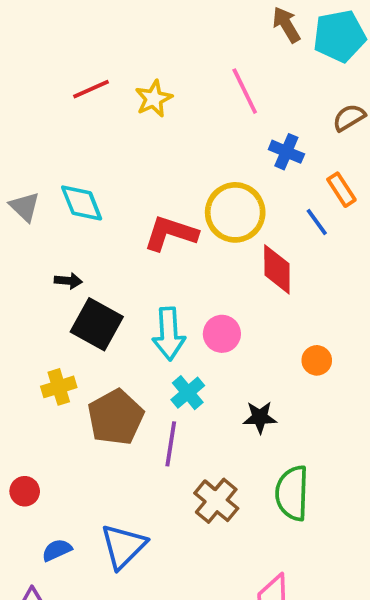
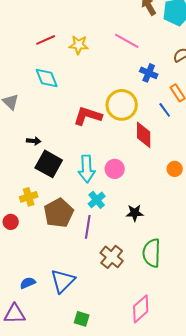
pink line: (245, 91) -> (127, 41), turned -35
yellow star: (154, 99) -> (79, 45), turned 30
cyan diamond: (82, 203) -> (47, 78), moved
orange circle: (317, 360) -> (175, 169), moved
red circle: (25, 491) -> (11, 222), moved

